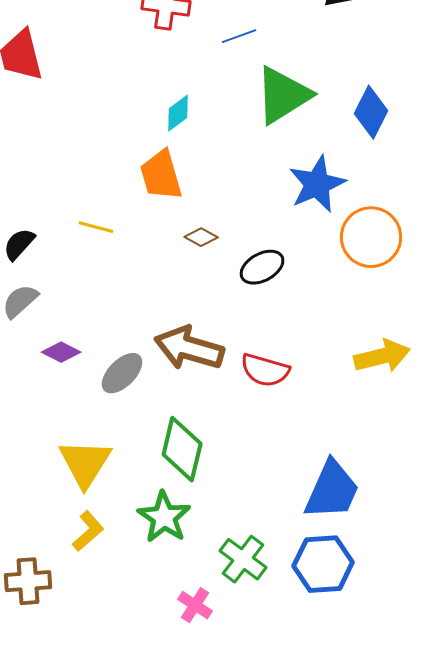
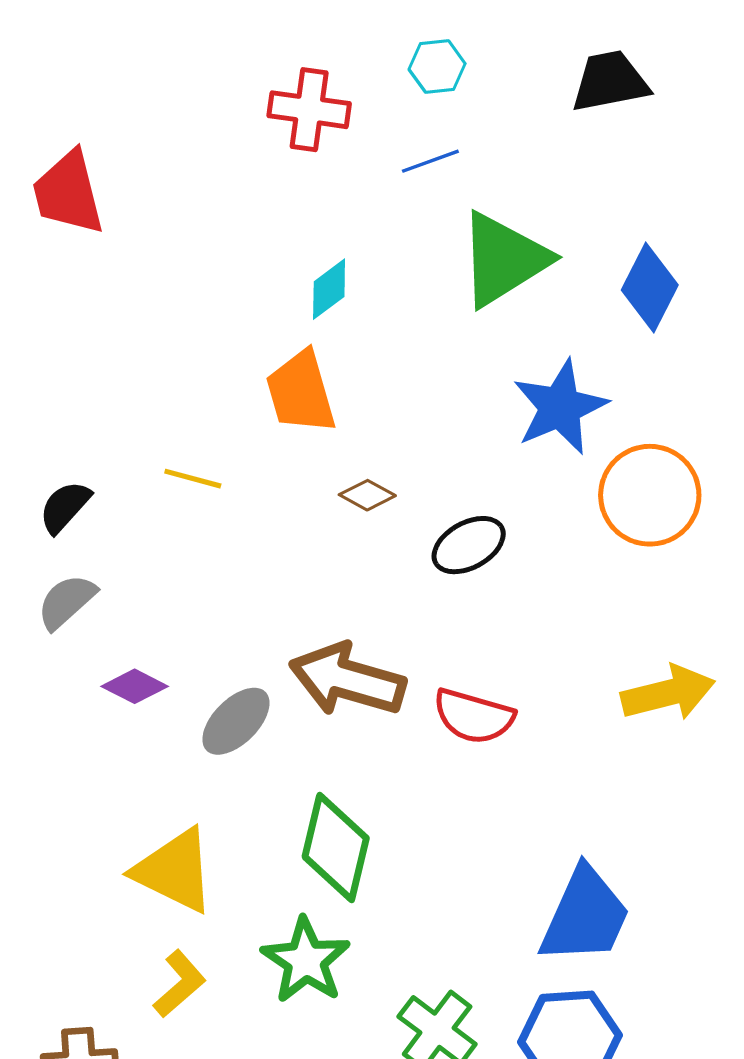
yellow triangle: (85, 463) -> (174, 871), turned -36

